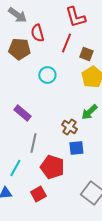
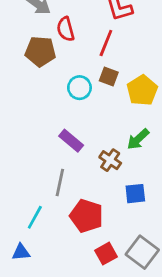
brown square: (86, 54) -> (109, 76), moved
purple rectangle: (22, 113) -> (71, 141), moved
blue square: (76, 148) -> (135, 194), moved
red square: (38, 194) -> (106, 254), moved

